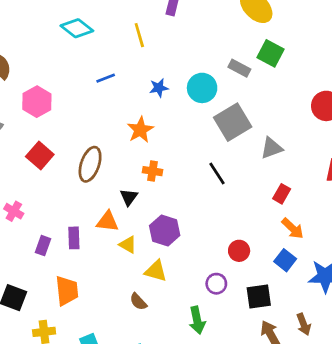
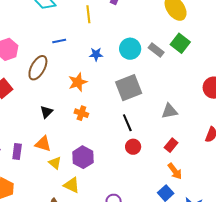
cyan circle: (202, 88) -> (130, 49), moved
gray square: (233, 122) -> (129, 88), moved
brown ellipse: (90, 164) -> (38, 68), moved
black triangle: (129, 197) -> (46, 112), moved
red circle: (239, 251) -> (133, 147), moved

